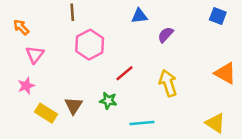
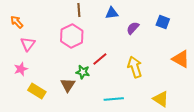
brown line: (72, 12) -> (79, 10), moved
blue square: (218, 16) -> (163, 22), moved
green star: (108, 101) -> (83, 72), moved
brown triangle: (73, 106) -> (68, 85), moved
yellow triangle: (215, 123) -> (161, 99), moved

